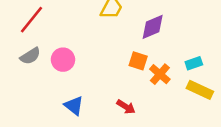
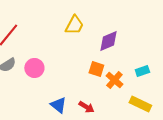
yellow rectangle: (200, 90) -> (140, 104), moved
blue triangle: (74, 106) -> (58, 105), moved

